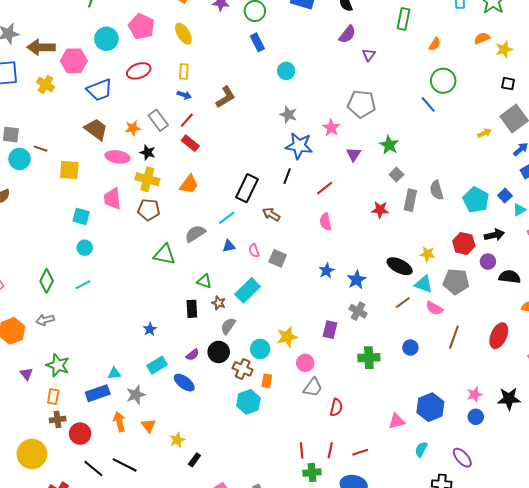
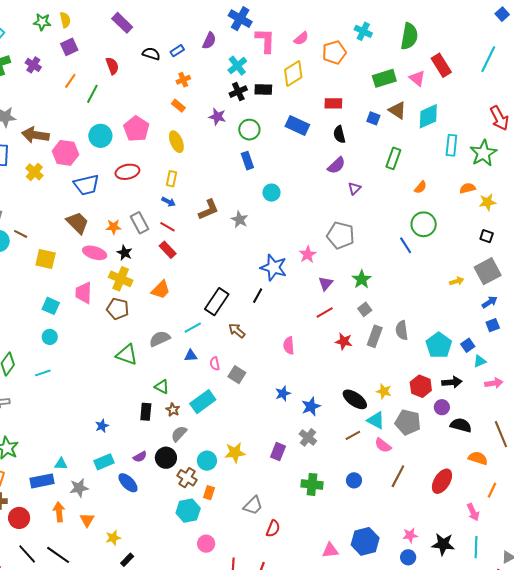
gray star: (288, 115) -> (240, 220), moved
red line: (187, 120) -> (168, 227), turned 70
red line: (325, 188) -> (325, 312), moved
pink circle: (305, 363) -> (206, 544), moved

